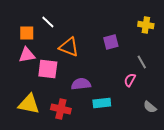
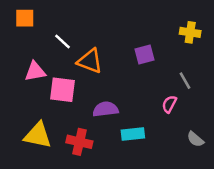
white line: (48, 22) -> (63, 42), moved
orange square: (27, 33) -> (25, 18), moved

